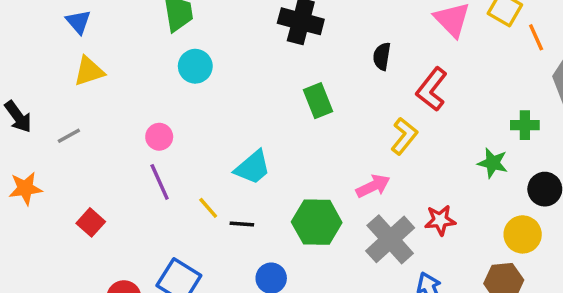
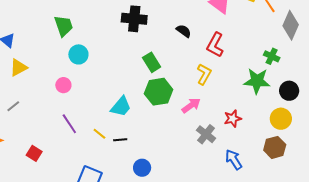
black semicircle: (382, 56) -> (184, 31), turned 126
green cross: (525, 125) -> (272, 56), turned 35
pink circle: (159, 137) -> (63, 85), moved
green star: (493, 163) -> (257, 81), size x1.5
green hexagon: (317, 222) -> (159, 92), moved
gray cross: (390, 239) -> (206, 134), size x0.7

